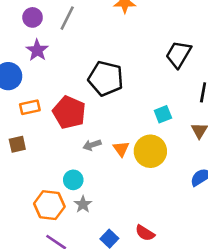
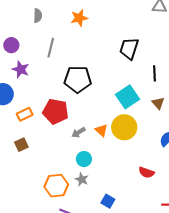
gray line: (67, 18) -> (51, 48), moved
cyan square: (163, 114) -> (127, 97), size x1.6
cyan circle: (73, 180) -> (84, 159), moved
red semicircle: (145, 233) -> (146, 172), moved

